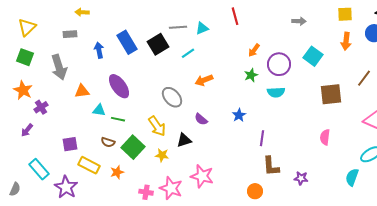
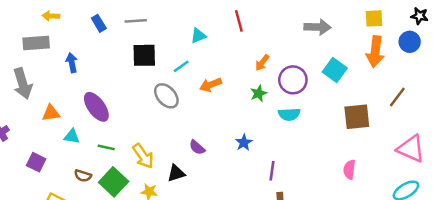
gray arrow: (299, 21) -> (317, 27), size x1.5
gray line: (178, 27) -> (136, 21), moved
gray rectangle: (70, 34) -> (36, 43), size x1.5
orange arrow: (346, 41) -> (375, 52), size x1.4
blue rectangle: (127, 42) -> (99, 23), moved, size x0.6
black square: (158, 44) -> (144, 55), turned 30
orange arrow: (204, 80) -> (211, 85), moved
gray ellipse: (172, 97) -> (166, 96), moved
green line: (118, 119) -> (106, 147), moved
purple square: (70, 144) -> (36, 162), moved, turned 35

